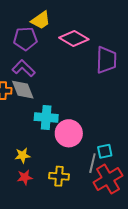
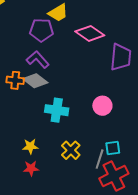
gray diamond: (23, 90) -> (35, 81), turned -35
pink circle: (69, 133) -> (102, 106), moved, size x0.7
yellow cross: (59, 176) -> (71, 150), moved, turned 36

